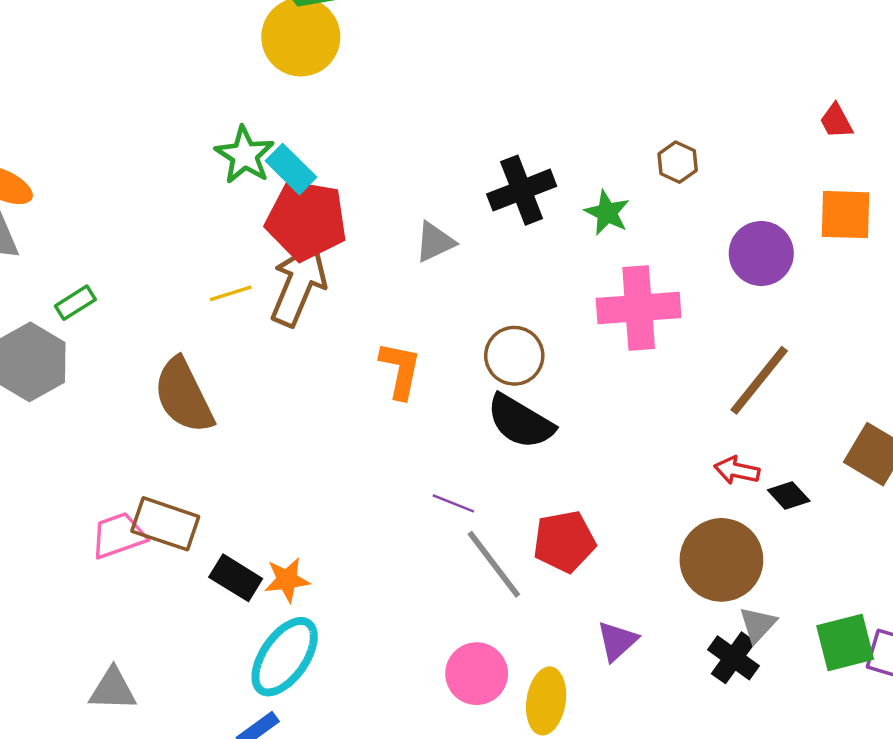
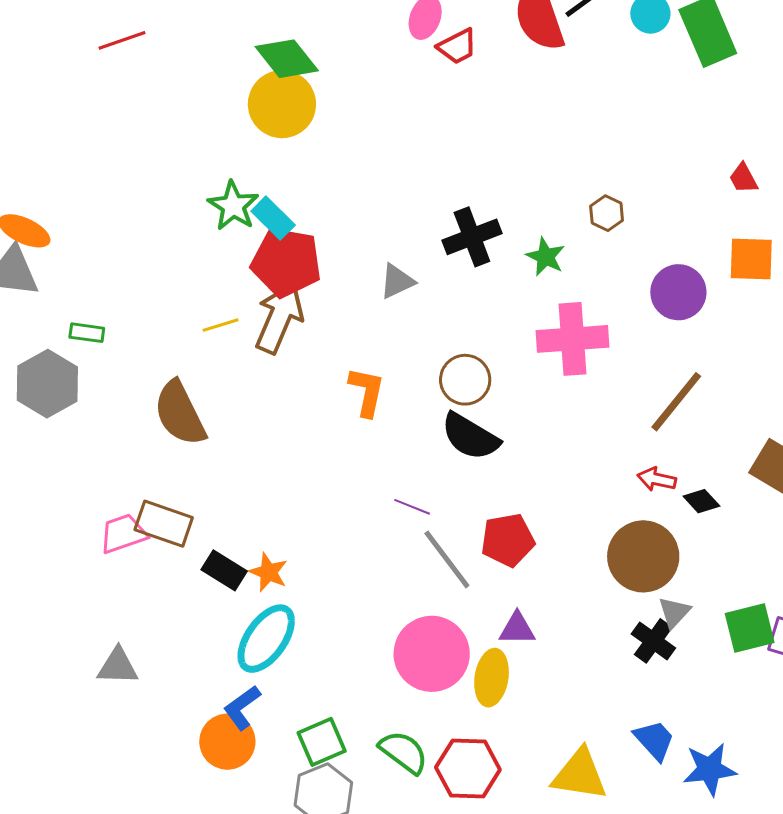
green rectangle: (75, 303) -> (87, 333), turned 40
orange star: (287, 580) -> (268, 572), turned 30
purple triangle: (617, 641) -> (517, 629), moved, turned 42
pink circle: (477, 674) -> (432, 654), size x1.4

